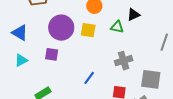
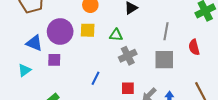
green triangle: (117, 27) -> (116, 35), moved
blue triangle: (20, 33) -> (34, 43), moved
gray square: (151, 79) -> (164, 60), moved

